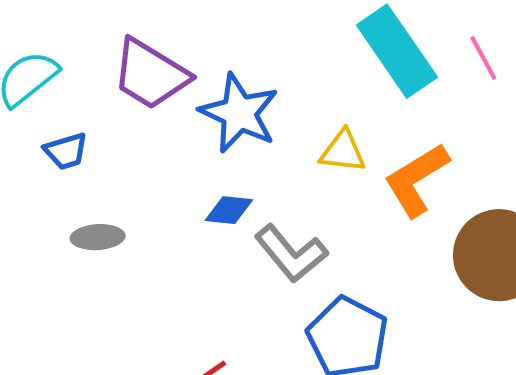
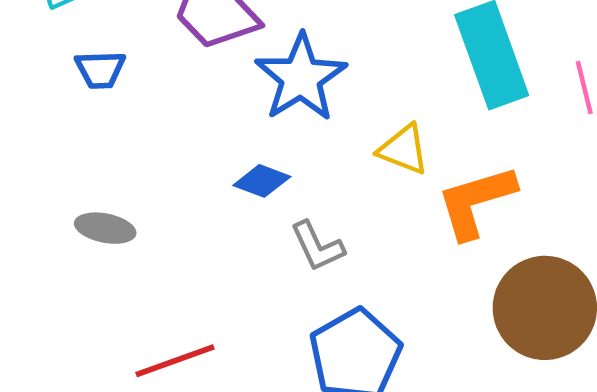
gray ellipse: (98, 237) -> (105, 228), moved
gray L-shape: (291, 253) -> (317, 246), size x0.7

